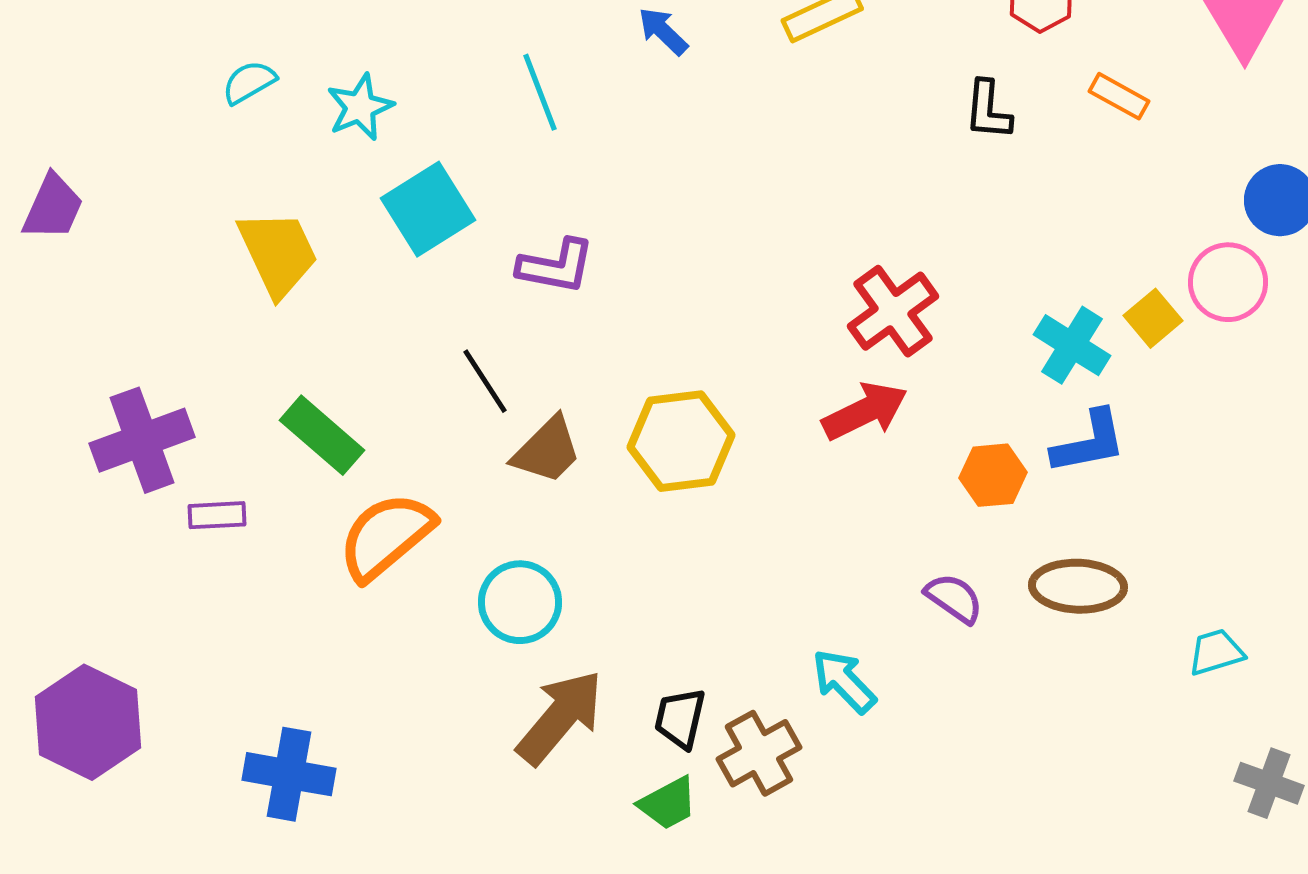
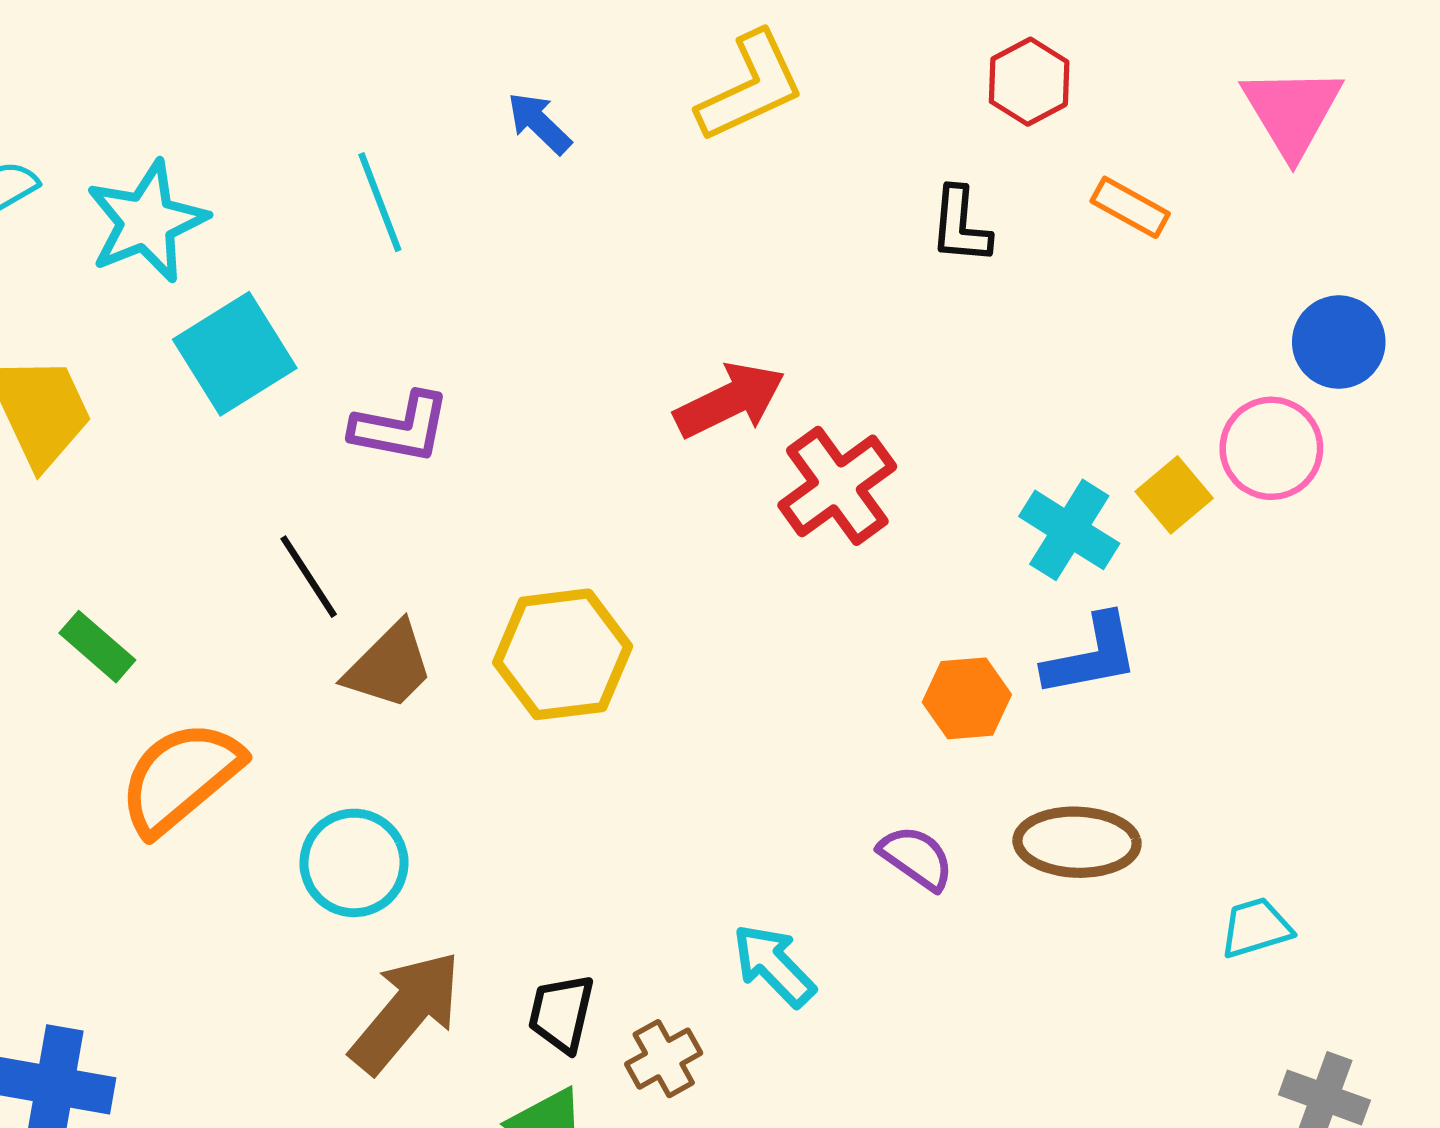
cyan star: (360, 107) -> (147, 222), size x1.4
red arrow: (865, 411) -> (730, 400), moved
green rectangle: (322, 435) -> (97, 647), size x0.7
brown cross: (759, 753) -> (664, 1059), size x0.7

